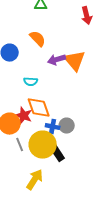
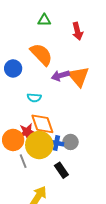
red arrow: (87, 16) -> (78, 31), moved
orange semicircle: (38, 39) -> (41, 54), size x1.4
red star: (24, 116) -> (27, 132), turned -30
yellow circle: (43, 145) -> (39, 145), moved

